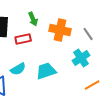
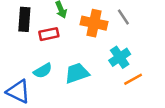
gray line: (88, 34) -> (123, 17), moved
orange line: (92, 85) -> (133, 79), moved

